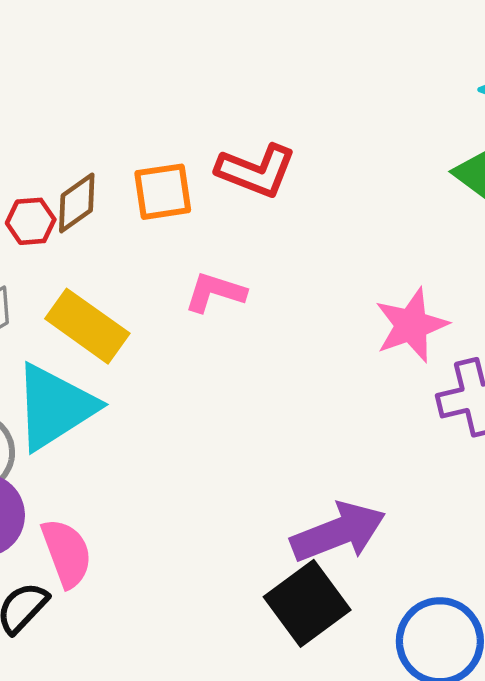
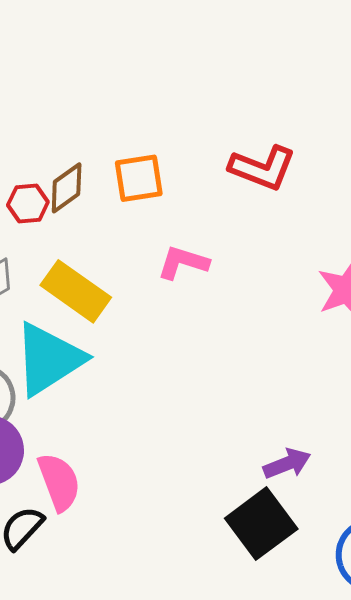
red L-shape: (256, 171) -> (262, 168), moved
purple arrow: (338, 532) -> (287, 464), size x0.6

